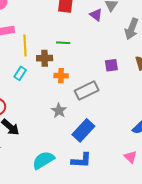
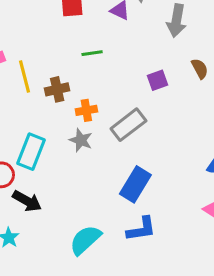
green line: (63, 43) -> (92, 53), moved
cyan rectangle: (20, 73) -> (31, 152), moved, size x1.6
gray star: (59, 111) -> (81, 140), moved

